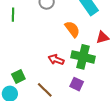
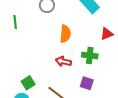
orange semicircle: (72, 29) -> (65, 34), moved, turned 48
green cross: (83, 57) -> (90, 55), size x0.7

